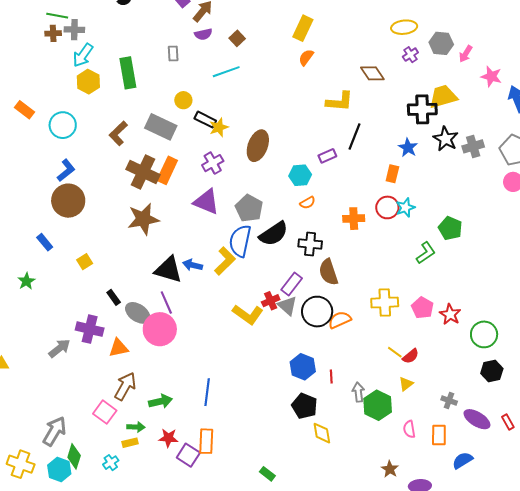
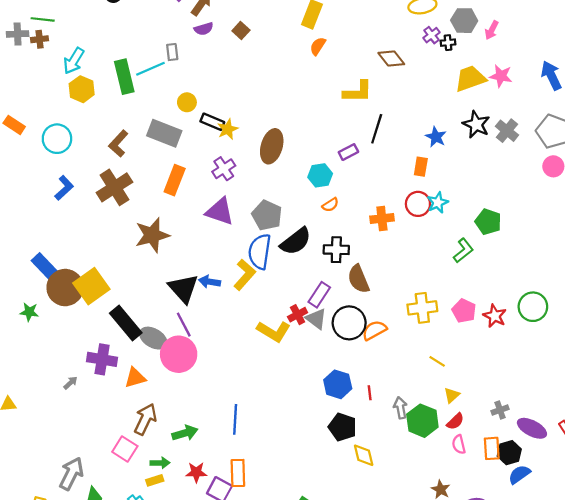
gray cross: (74, 30) -> (18, 34), moved
cyan line: (226, 72) -> (150, 69), moved
pink star: (491, 76) -> (501, 76), moved
black cross: (422, 109) -> (448, 43), moved, size x0.5
gray cross: (473, 146) -> (507, 131), turned -30
brown cross: (143, 172) -> (114, 187), moved, turned 36
brown circle: (68, 201) -> (65, 288), moved
blue rectangle: (45, 242) -> (46, 268), size x1.6
yellow square: (85, 262) -> (91, 286), size x2.0
black triangle: (168, 270) -> (183, 288), turned 36
green star: (26, 281) -> (29, 312), turned -30
black rectangle: (114, 297) -> (126, 323), size x2.0
green circle: (484, 334) -> (533, 307), moved
gray arrow: (59, 348) -> (70, 383), size x0.6
red semicircle: (411, 356) -> (455, 421), moved
black hexagon: (492, 371) -> (509, 453), moved
gray cross: (449, 400) -> (500, 410), turned -35

